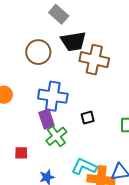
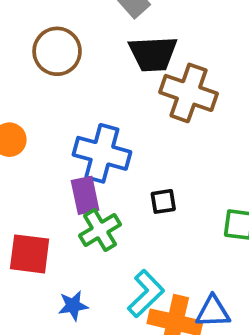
brown circle: (38, 52) -> (57, 51), moved
red square: (21, 153) -> (30, 254), size x1.6
cyan L-shape: (84, 167) -> (146, 294), turned 105

